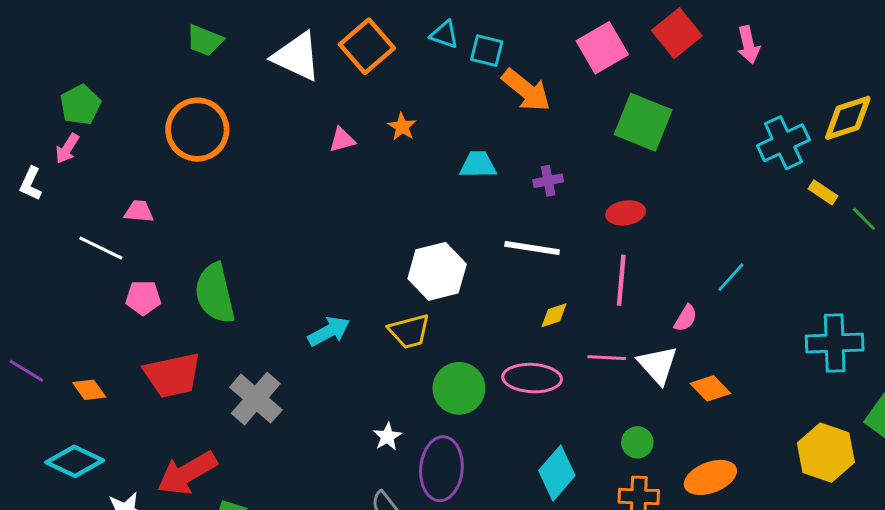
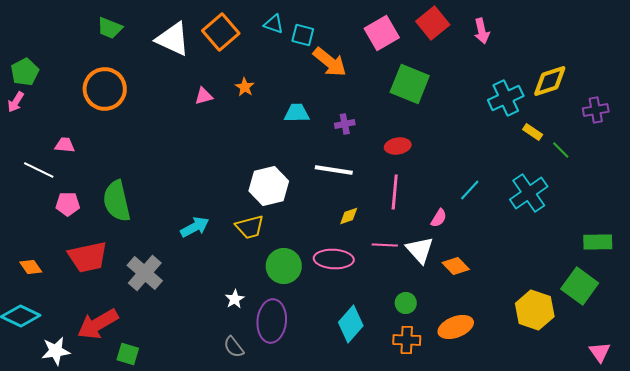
cyan cross: (835, 343) -> (529, 193), moved, turned -33

